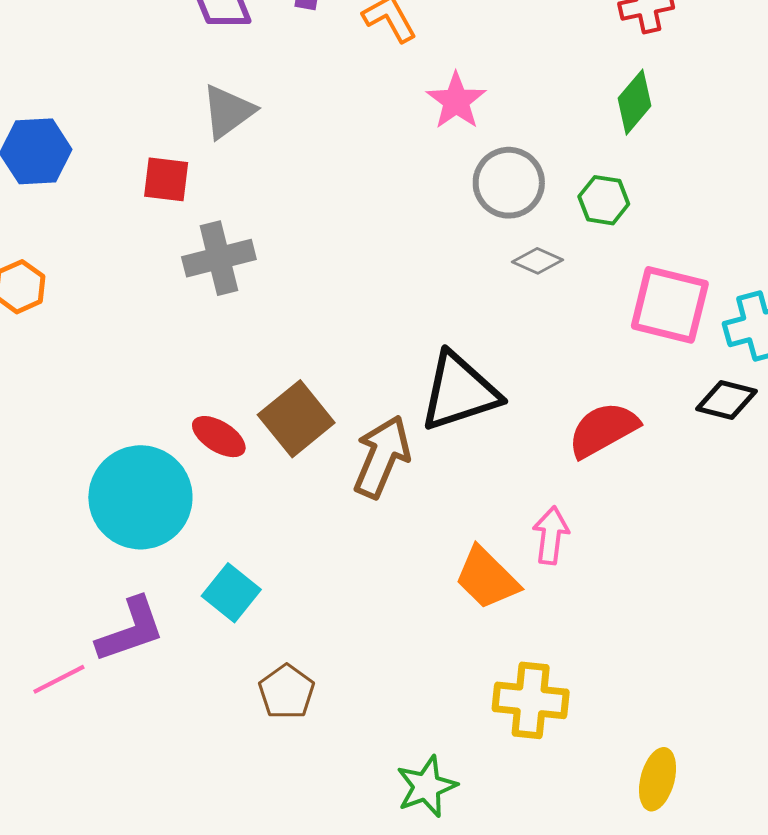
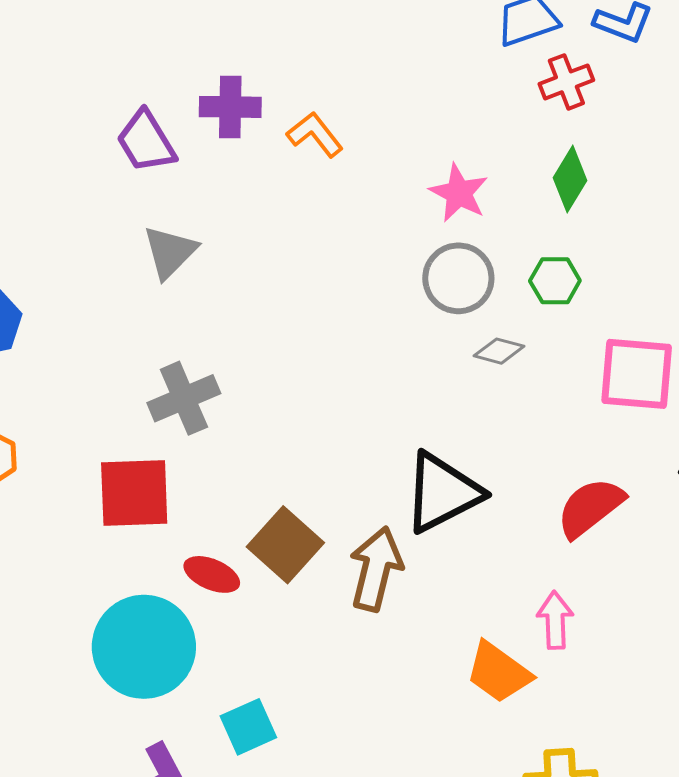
pink star: (456, 101) -> (459, 193), moved
red square: (166, 179) -> (134, 493), moved, size x1.6
cyan square: (231, 593) -> (248, 727), turned 36

